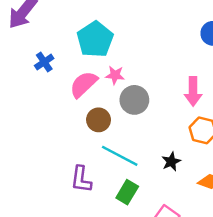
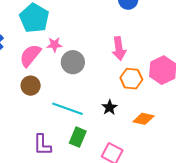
brown circle: (99, 120) -> (31, 86), moved
purple L-shape: (81, 179) -> (42, 145), moved

